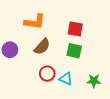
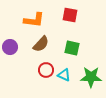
red square: (75, 29) -> (70, 15), moved
green star: (94, 81) -> (91, 77), size x1.5

